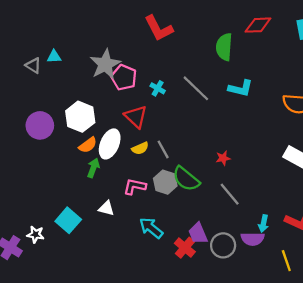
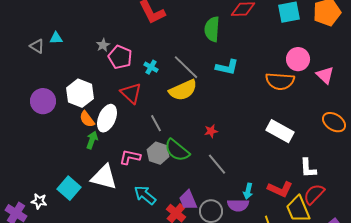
gray star: (105, 64) -> (103, 45), size x0.5
orange semicircle: (88, 145) -> (87, 119), turned 90
yellow semicircle: (140, 148) -> (183, 90), moved, size x1.8
white triangle: (106, 208) -> (104, 177), size x1.8

